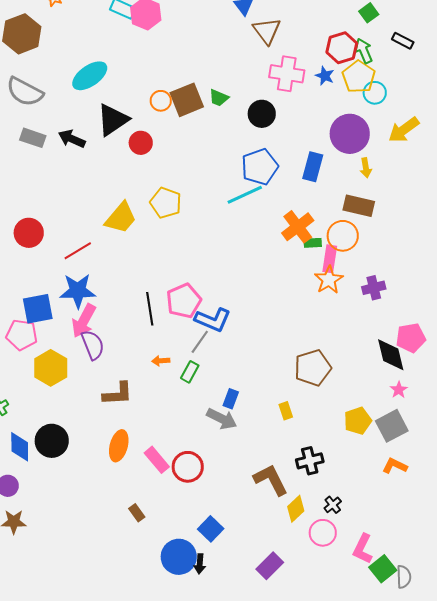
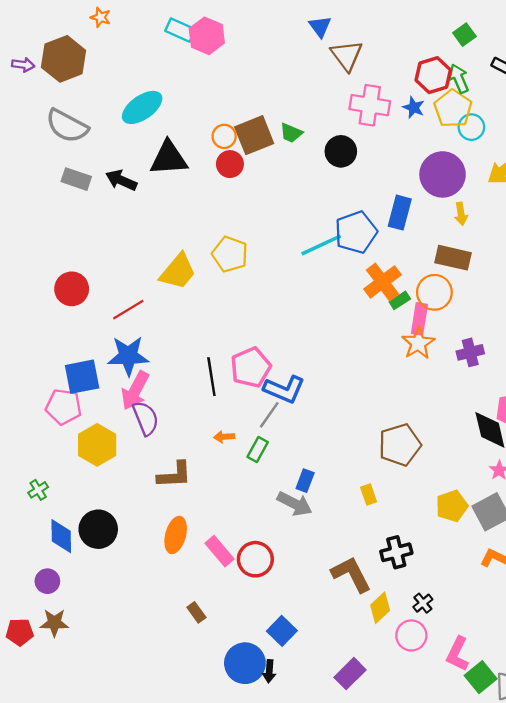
black triangle: (113, 120) -> (169, 158), turned 30
red circle: (141, 143) -> (230, 164), moved
blue pentagon: (260, 167) -> (356, 232), moved
green rectangle: (313, 243) -> (400, 300), turned -30

